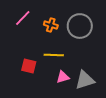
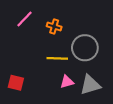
gray circle: (80, 26) -> (85, 48), moved
red square: (29, 66) -> (16, 83), moved

